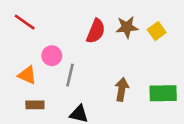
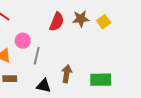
brown arrow: (122, 89) -> (67, 74), moved
green rectangle: (163, 93) -> (101, 80), moved

